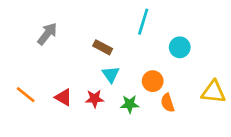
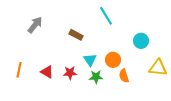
cyan line: (143, 22) -> (106, 16), turned -48
cyan circle: (180, 47) -> (141, 41), moved
cyan triangle: (111, 74) -> (90, 60), moved
orange line: (26, 95) -> (19, 70), turned 63

